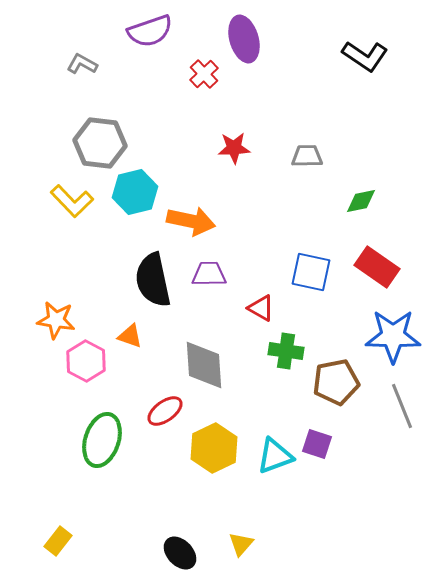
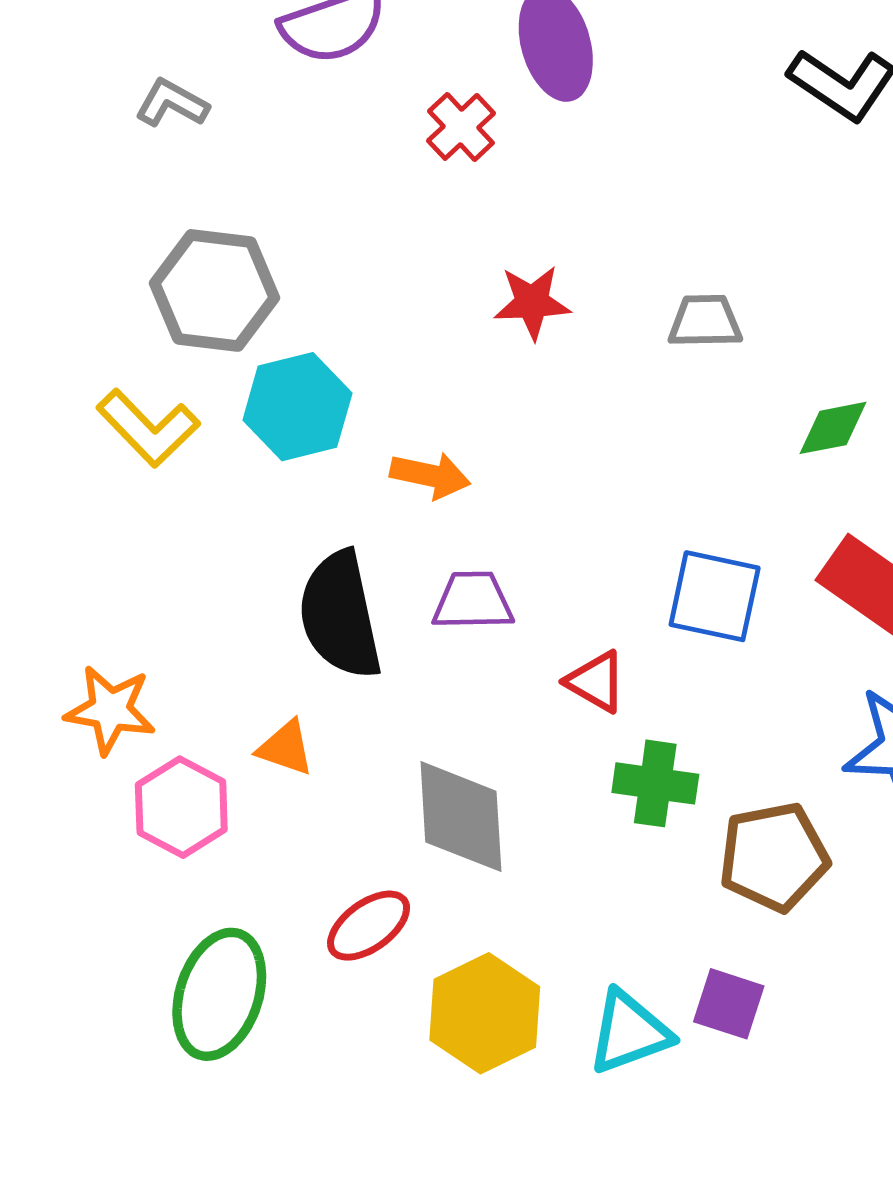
orange arrow: (191, 221) -> (430, 475), size x0.7

